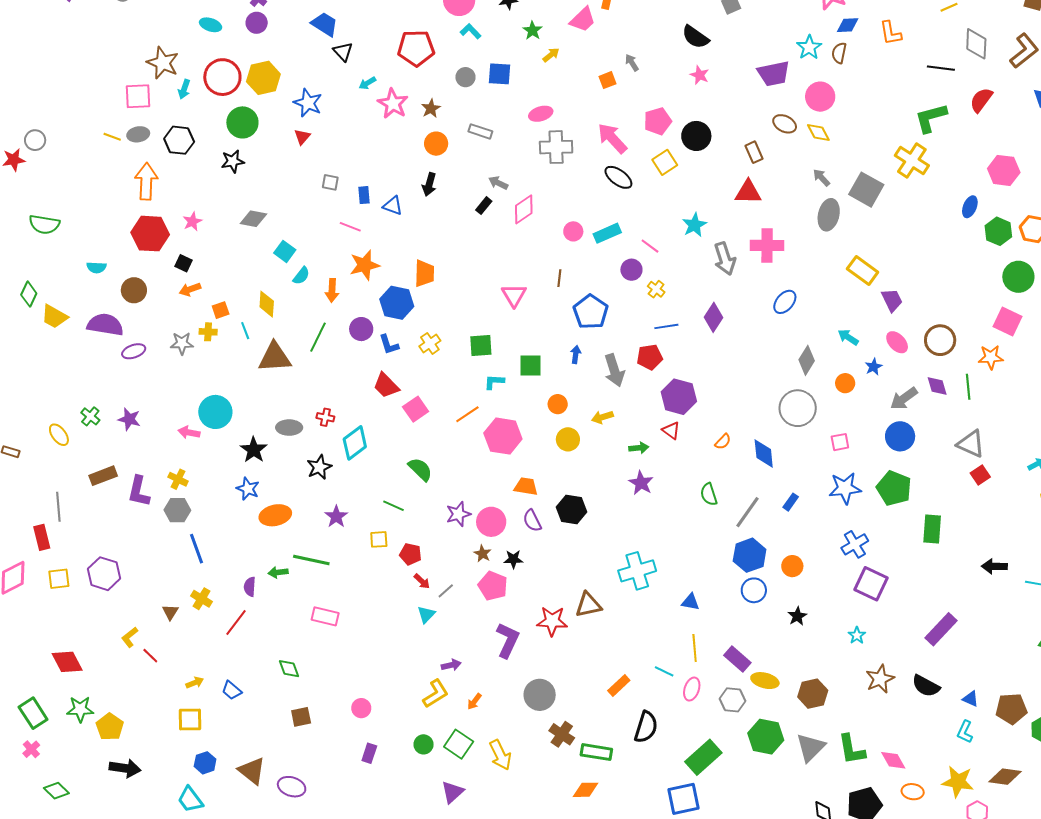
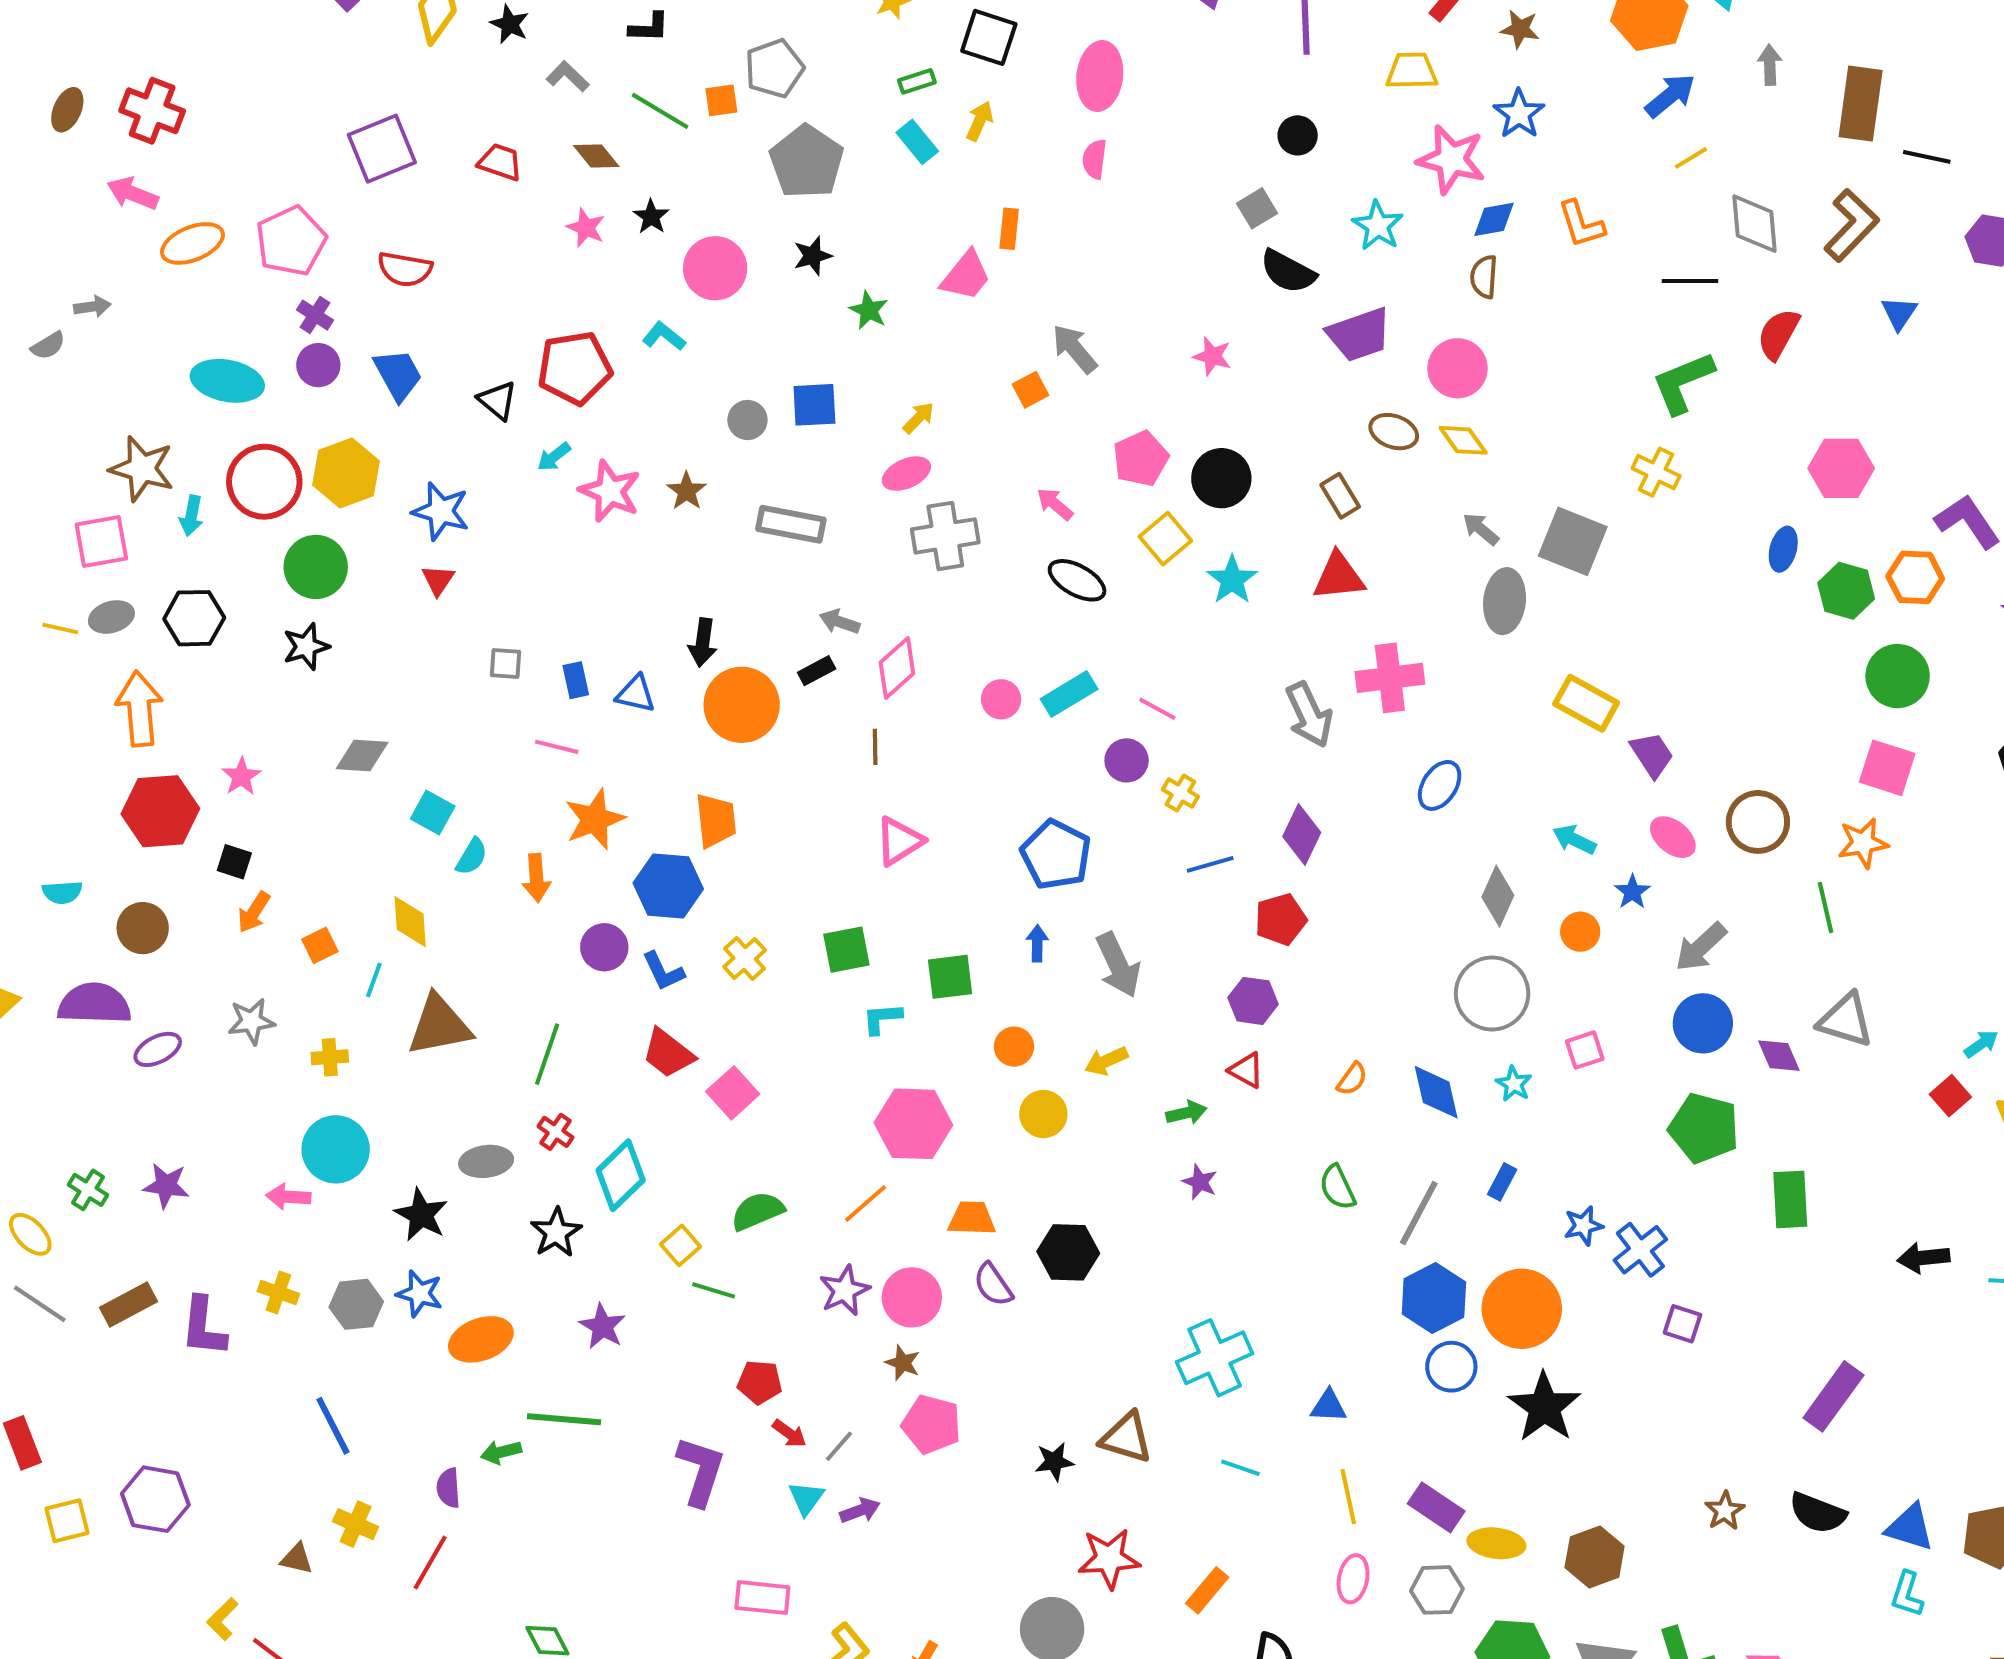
blue trapezoid: (325, 24) -> (398, 375), moved, turned 36
cyan ellipse: (211, 25) -> (227, 381), size x1.6
cyan L-shape: (470, 31) -> (664, 336), moved
black semicircle: (695, 37) -> (1288, 272), moved
cyan star: (809, 47) -> (1378, 226), moved
red pentagon: (416, 48) -> (575, 368), moved
yellow arrow: (551, 55) -> (919, 418), moved
gray arrow: (632, 63) -> (1074, 349), size x1.5
gray rectangle: (480, 131) -> (791, 524), size x1.4
pink arrow: (612, 138) -> (1055, 504), size x0.6
orange circle: (436, 144) -> (742, 705), moved, size x1.6
yellow cross: (912, 161) -> (1656, 472), size x0.7
black rectangle: (484, 206) -> (817, 671), turned 30
cyan star: (694, 225) -> (1232, 580), moved
brown line: (559, 278) -> (875, 747), moved
orange arrow: (190, 289) -> (254, 912), turned -30
pink triangle: (514, 295) -> (899, 841), turned 36
cyan line: (245, 331) -> (374, 980), turned 48
yellow cross: (208, 332) -> (330, 1057), moved
green line: (318, 337) -> (547, 1054), moved
red pentagon: (650, 357) -> (1281, 919), moved
purple diamond: (937, 386) -> (1779, 1056), moved
purple hexagon: (679, 397) -> (1253, 1001), size x0.7
orange line: (467, 414) -> (865, 1204), moved
red cross: (325, 417) -> (555, 1132), turned 30
green semicircle: (420, 469) -> (757, 1211), turned -60
red square: (980, 475) -> (1950, 1096), moved
purple star: (641, 483) -> (1200, 1182), size x0.7
blue star: (845, 488) -> (1583, 1226), moved, size x0.6
gray line: (58, 507) -> (40, 1304), moved, turned -44
gray hexagon: (177, 510) -> (356, 1304), moved
yellow square: (379, 539) -> (681, 1245), moved, turned -30
black star: (513, 559) -> (1054, 1462), moved
orange circle: (792, 566) -> (1522, 1309), size x1.8
purple square: (871, 584) -> (1683, 1324), size x0.6
brown triangle: (588, 605) -> (1126, 1438), turned 36
brown triangle: (170, 612) -> (297, 1559), turned -42
pink rectangle: (325, 616) -> (762, 1598), moved
black star: (797, 616) -> (1544, 1407), size x1.8
red star: (552, 621) -> (1109, 1558), moved
cyan star: (857, 635) -> (1514, 1084), moved
purple L-shape: (508, 640) -> (701, 1471), moved
purple arrow: (451, 665) -> (860, 1511), moved
cyan line: (664, 671) -> (1240, 1468), moved
brown star: (880, 679) -> (1725, 1511), size x0.7
blue triangle: (971, 699) -> (1910, 1527), size x1.5

